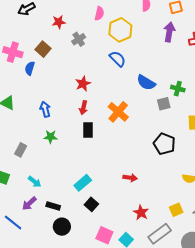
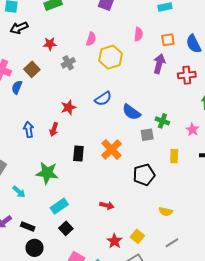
blue semicircle: (118, 59) -> (103, 99), moved, turned 96
red arrow: (83, 108) -> (54, 129), moved
orange cross: (118, 112) -> (111, 149), moved
black rectangle: (88, 130) -> (78, 153), moved
green star: (51, 137) -> (47, 173), moved, size x1.6
black pentagon: (164, 144) -> (144, 175), turned 30
cyan arrow: (35, 182) -> (19, 192), moved
yellow square: (176, 210) -> (137, 236), moved, turned -32

